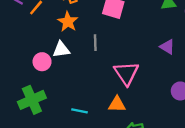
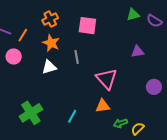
purple triangle: (167, 47) -> (138, 52), turned -32
pink circle: (42, 62) -> (14, 57), moved
cyan line: (79, 111) -> (72, 116), turned -64

